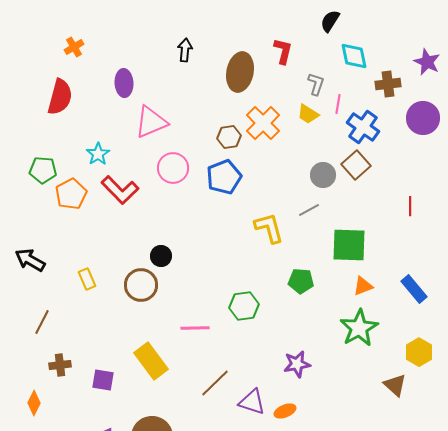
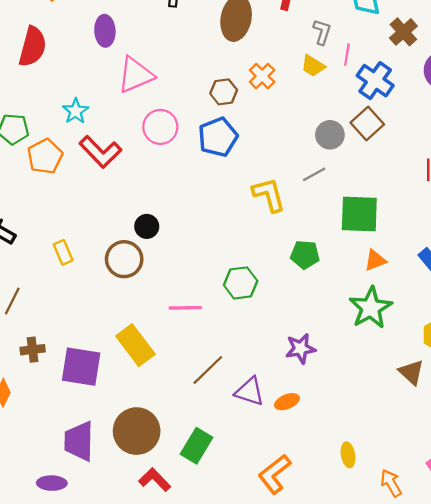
brown cross: (388, 84) -> (403, 32), turned -35
orange cross: (263, 123) -> (262, 76), size x0.7
purple square: (103, 380) -> (81, 367), size x1.6

